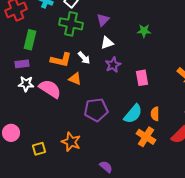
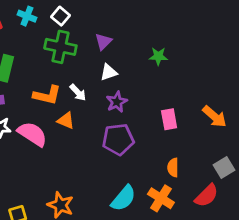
pink rectangle: (142, 78) -> (169, 119), moved
purple pentagon: (96, 110) -> (118, 139), moved
cyan semicircle: (133, 114) -> (123, 198), moved

